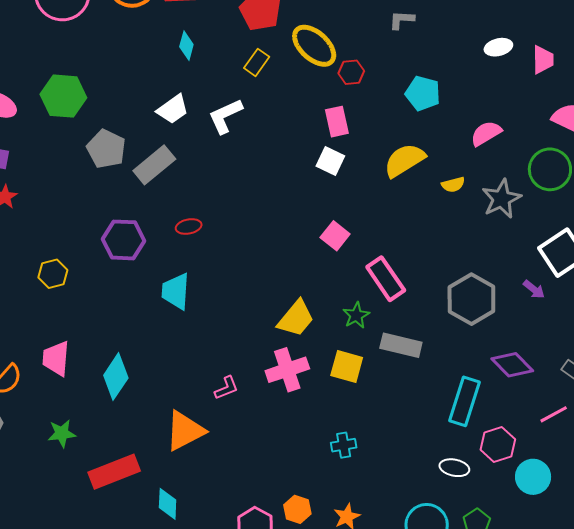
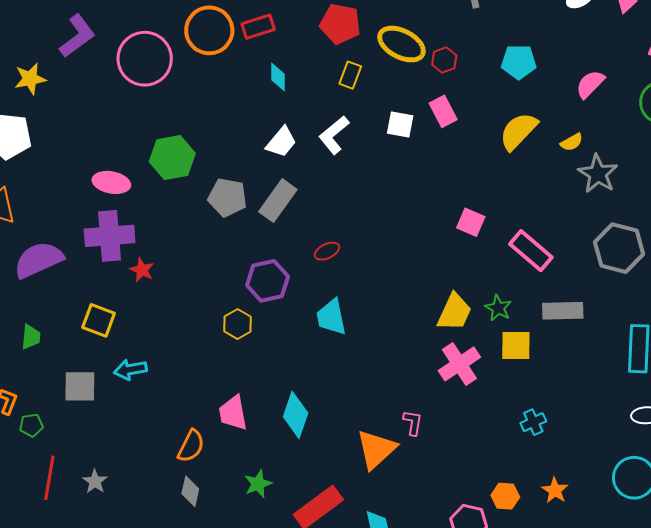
white square: (330, 161) -> (400, 125), moved
gray star: (501, 199) -> (598, 174), moved
yellow hexagon: (53, 274) -> (238, 324), moved
green star: (356, 315) -> (498, 308), moved
pink L-shape: (226, 388) -> (413, 423), moved, turned -44

